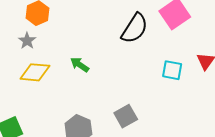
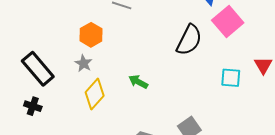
yellow diamond: (35, 72) -> (95, 94), turned -48

